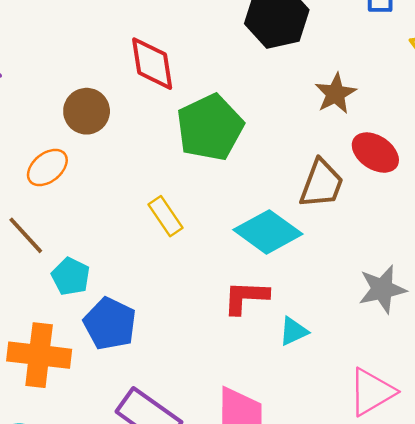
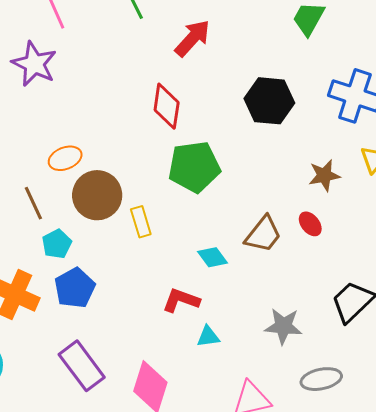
brown star: (335, 94) -> (324, 175), moved
brown circle: (87, 111) -> (97, 195), moved, size x1.4
red ellipse: (375, 153) -> (310, 224), size x0.7
cyan diamond: (268, 232) -> (212, 257), size x0.6

